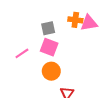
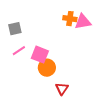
gray square: (48, 28) -> (15, 29), moved
pink square: (49, 47) -> (40, 55), moved

